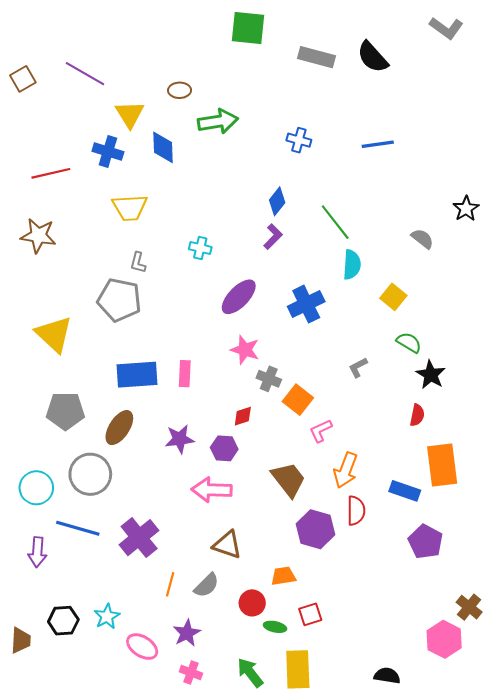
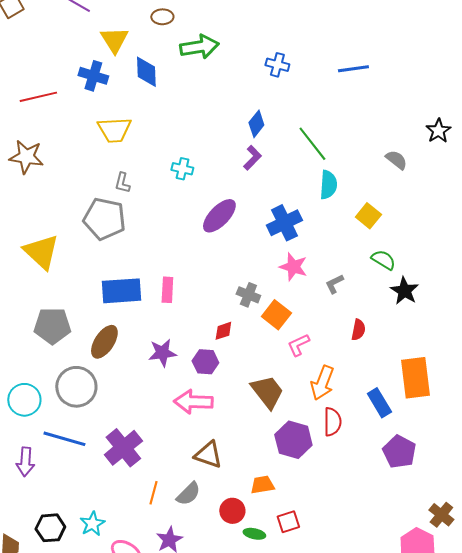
pink star: (245, 350) -> (293, 267), moved
red semicircle: (417, 415) -> (358, 330), moved
blue rectangle: (405, 491) -> (379, 403), turned 40

